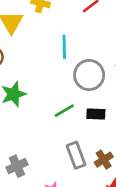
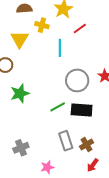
cyan line: (64, 47) -> (60, 48), moved
black rectangle: (96, 114) -> (82, 110), size x1.5

